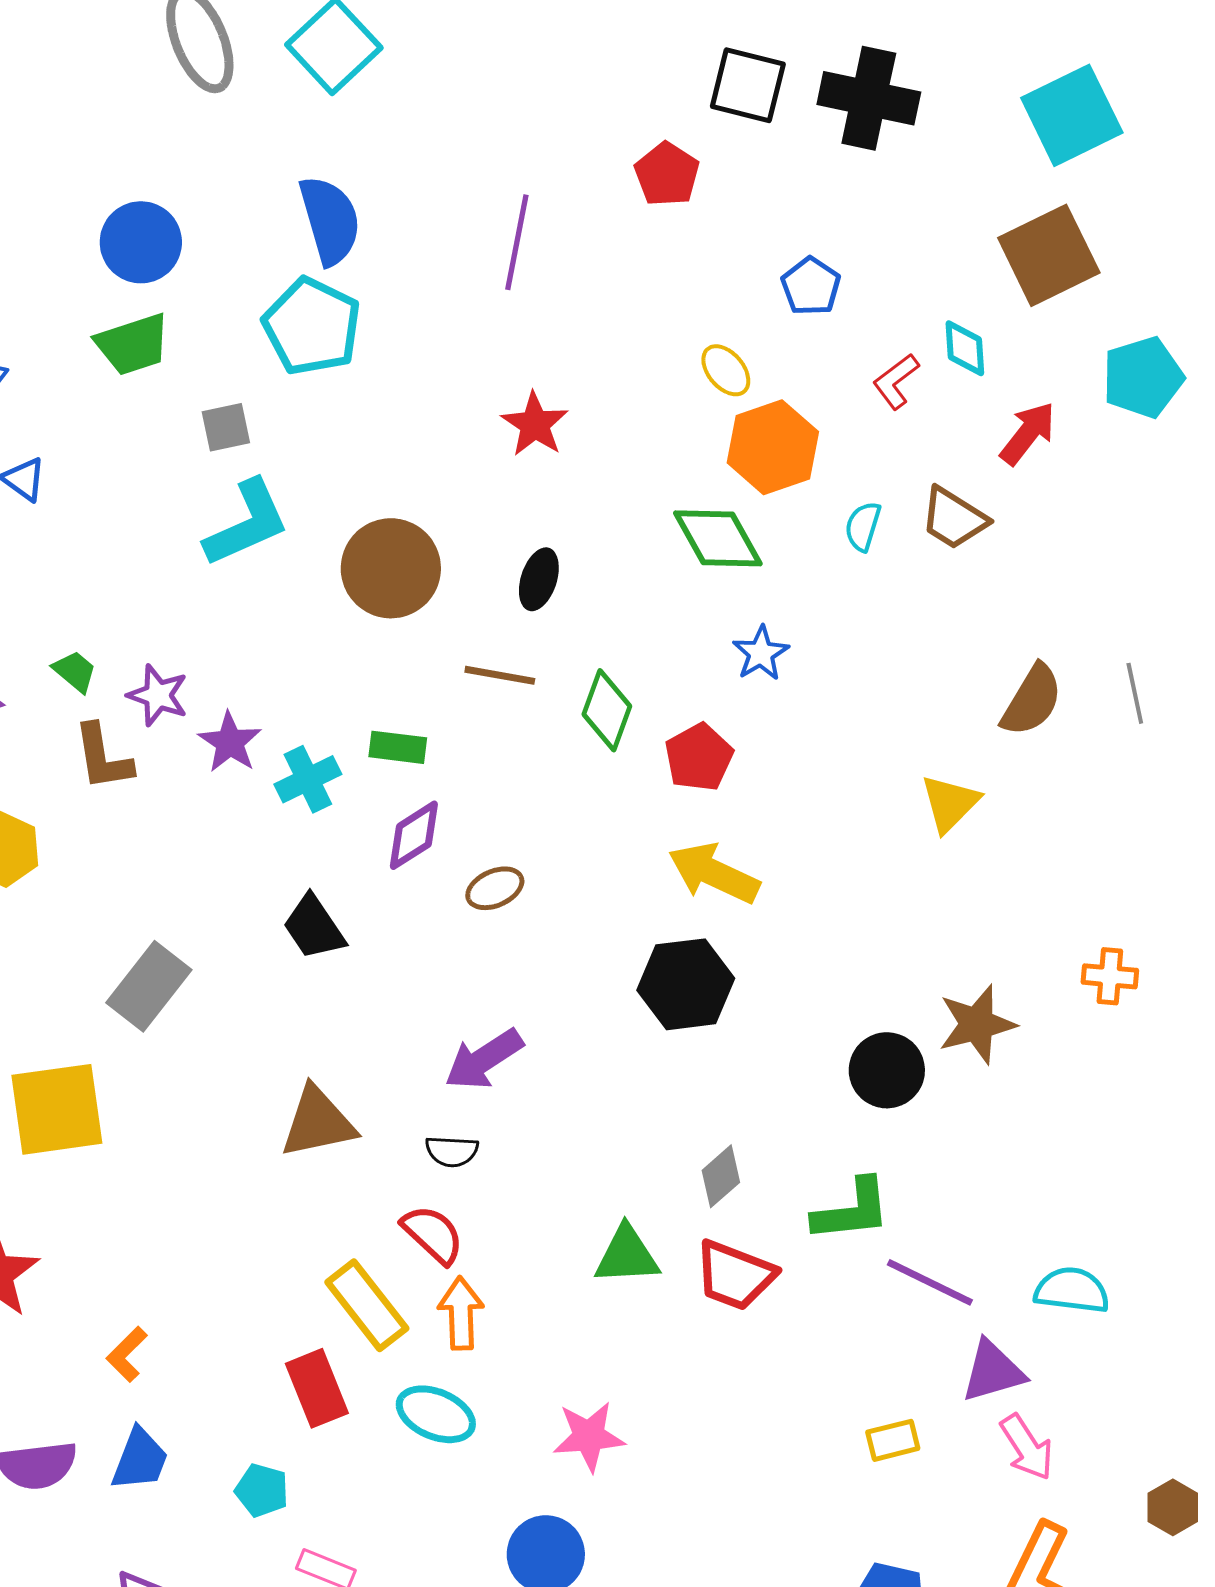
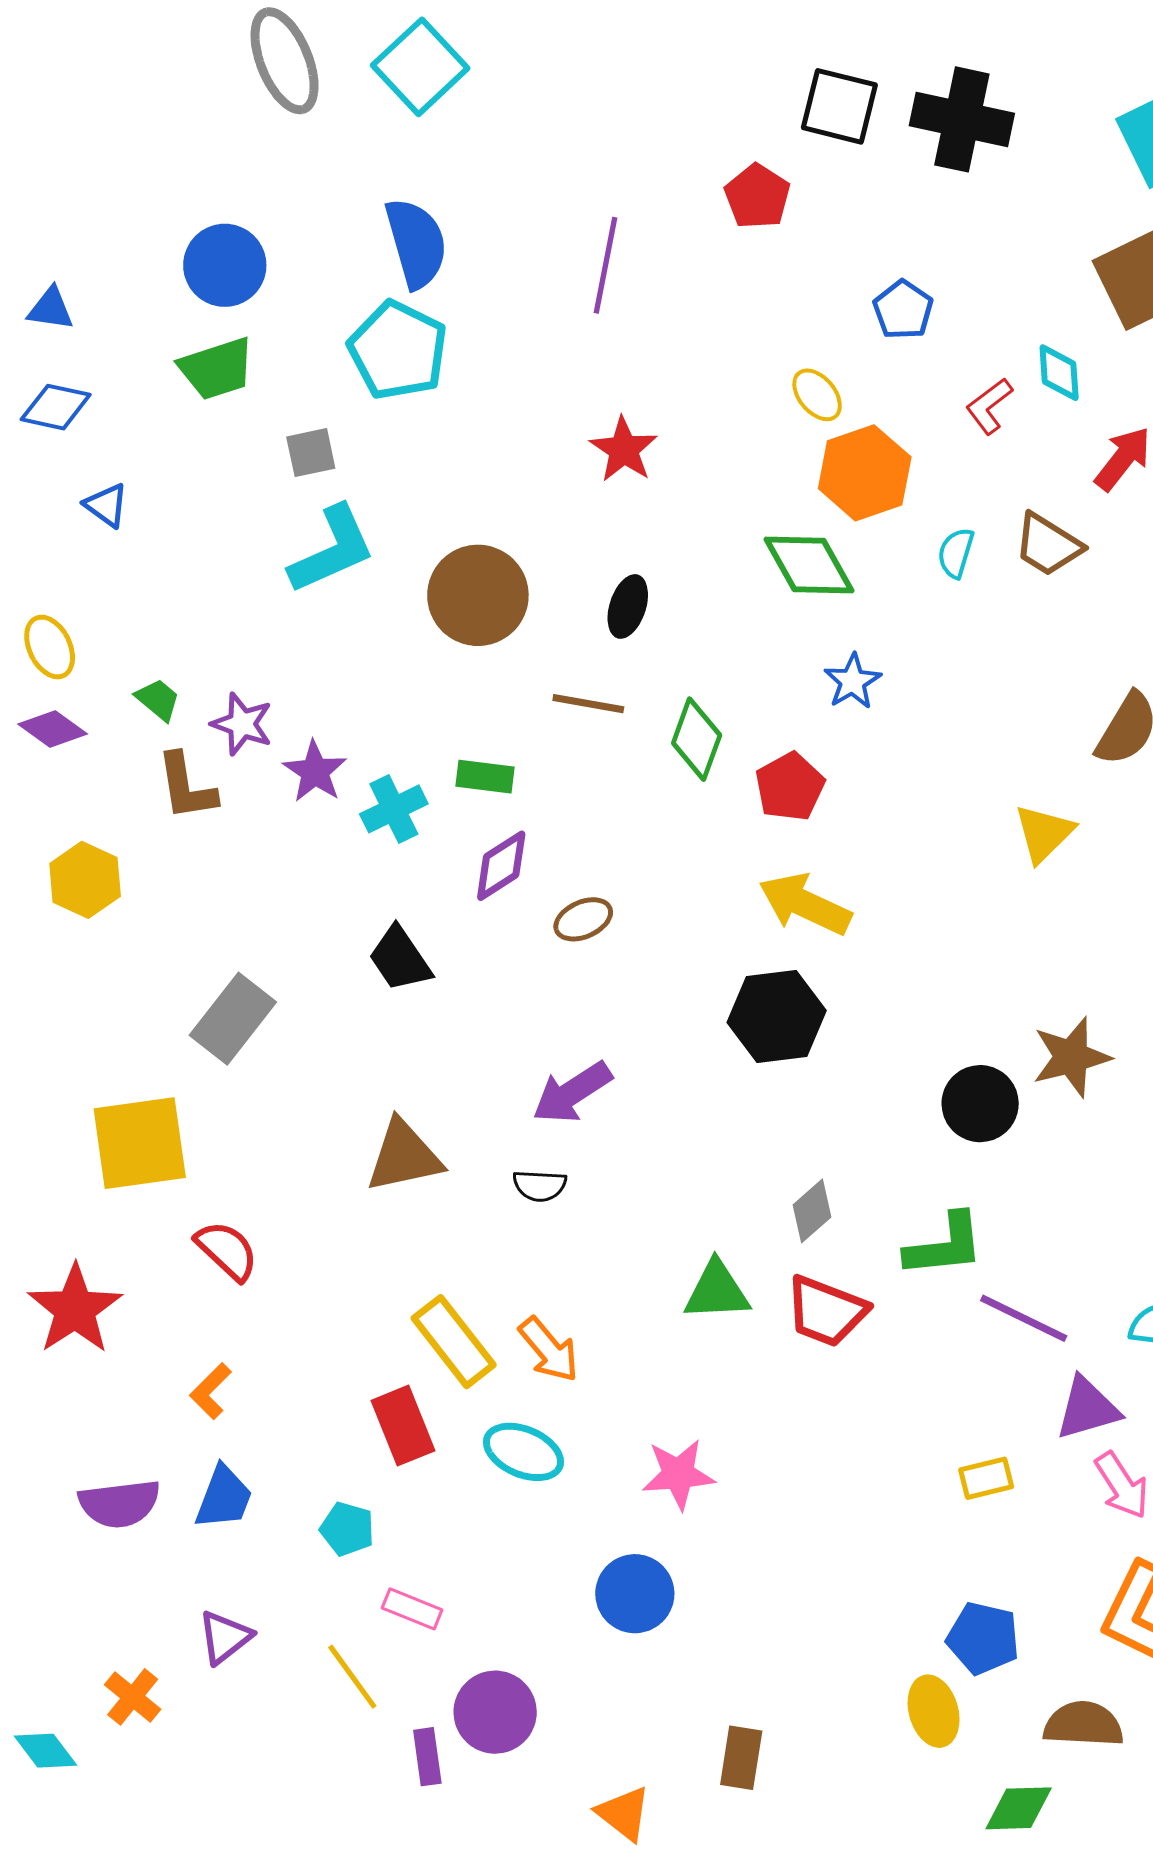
red semicircle: (433, 1234) -> (227, 1250), moved
orange arrow: (461, 1313) -> (549, 1350), turned 142

